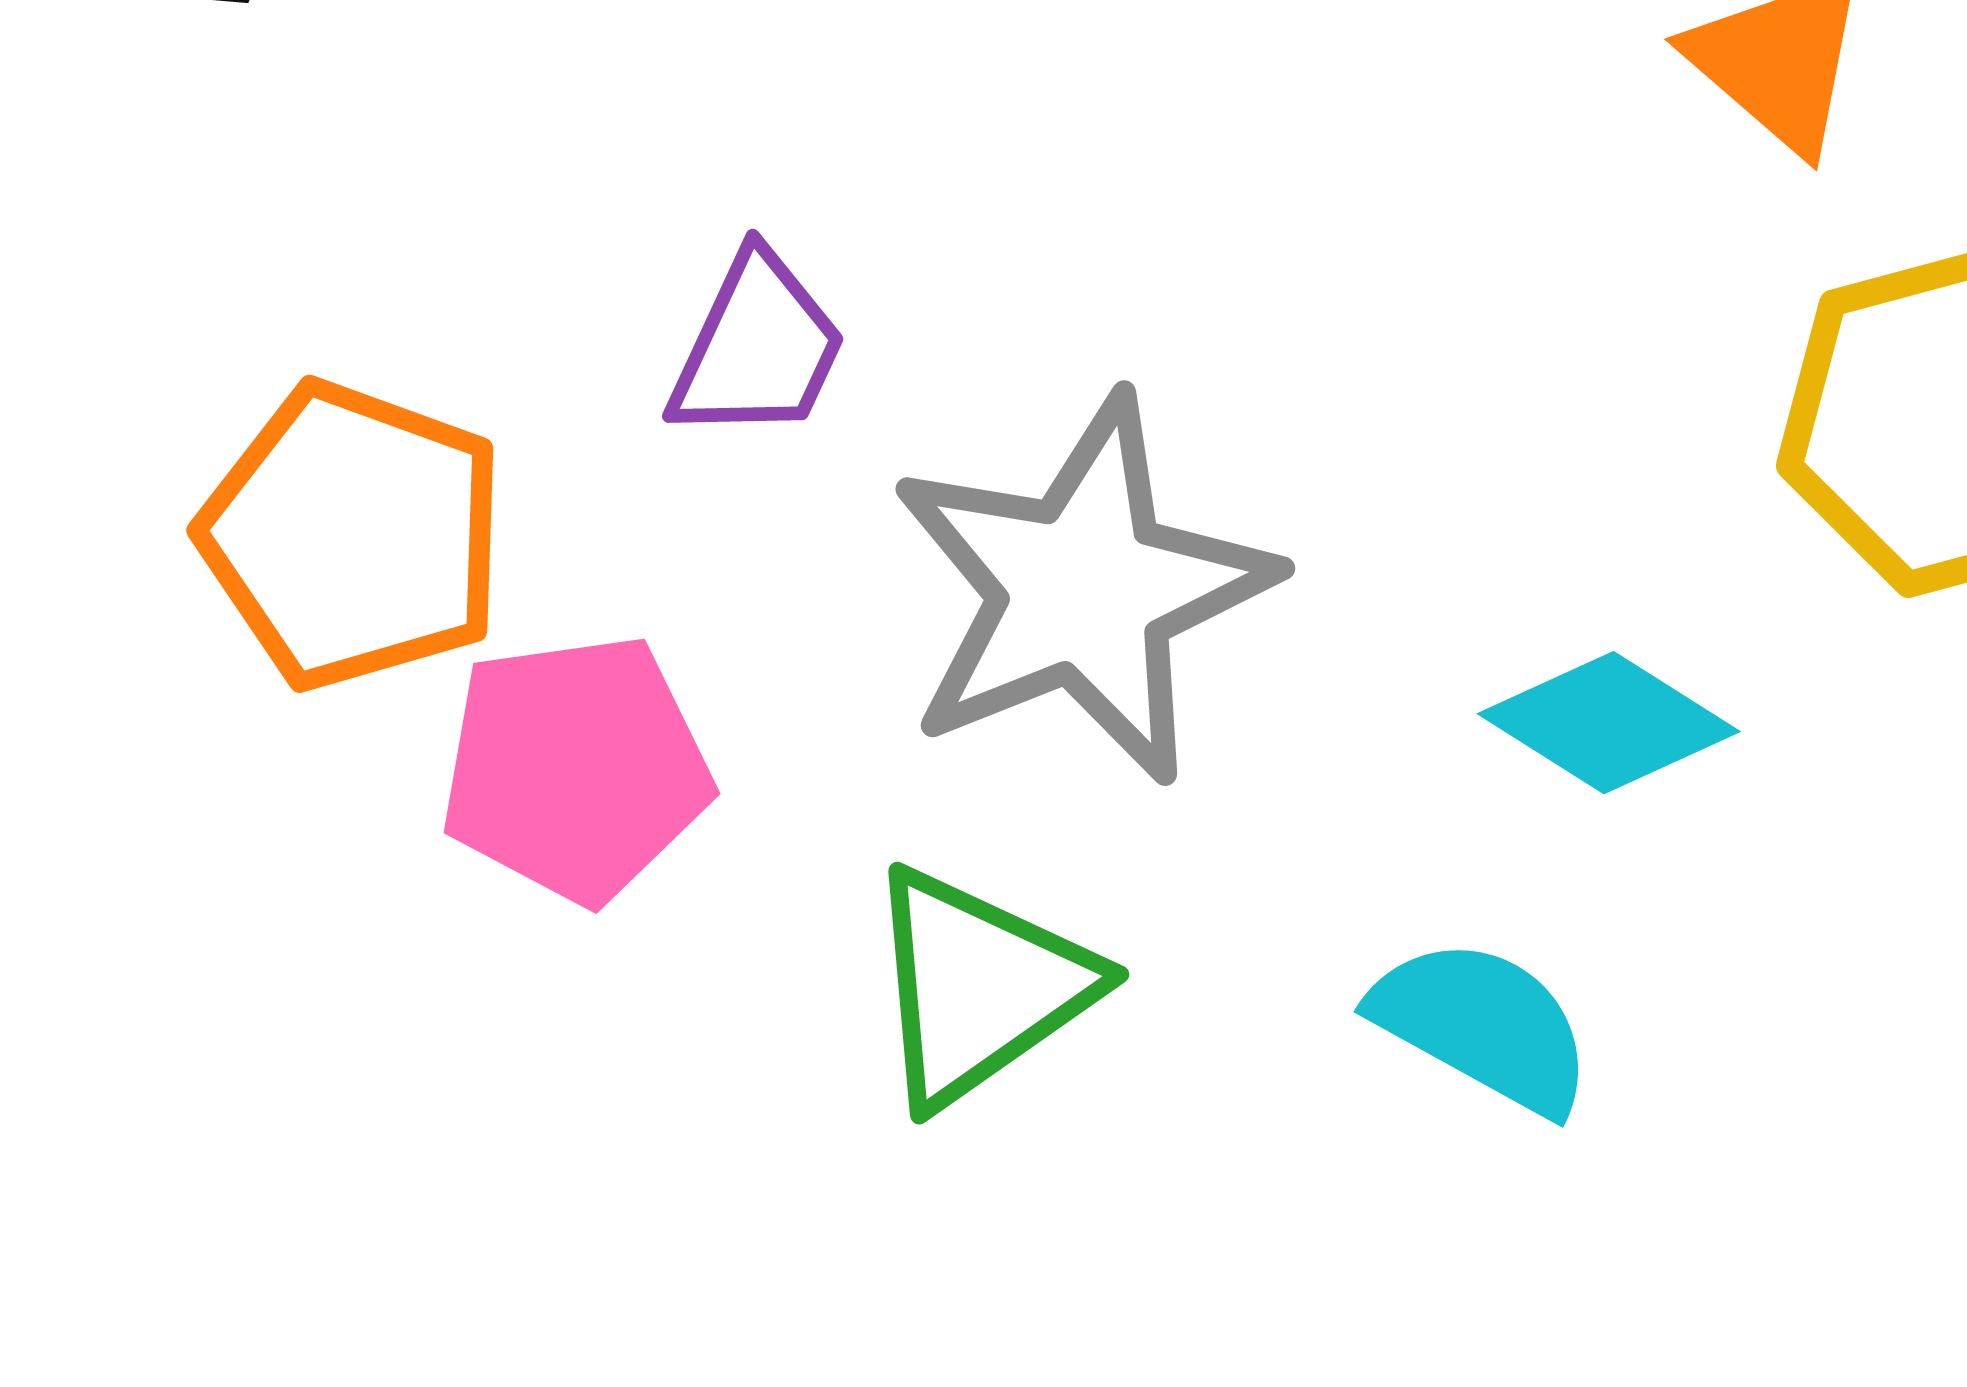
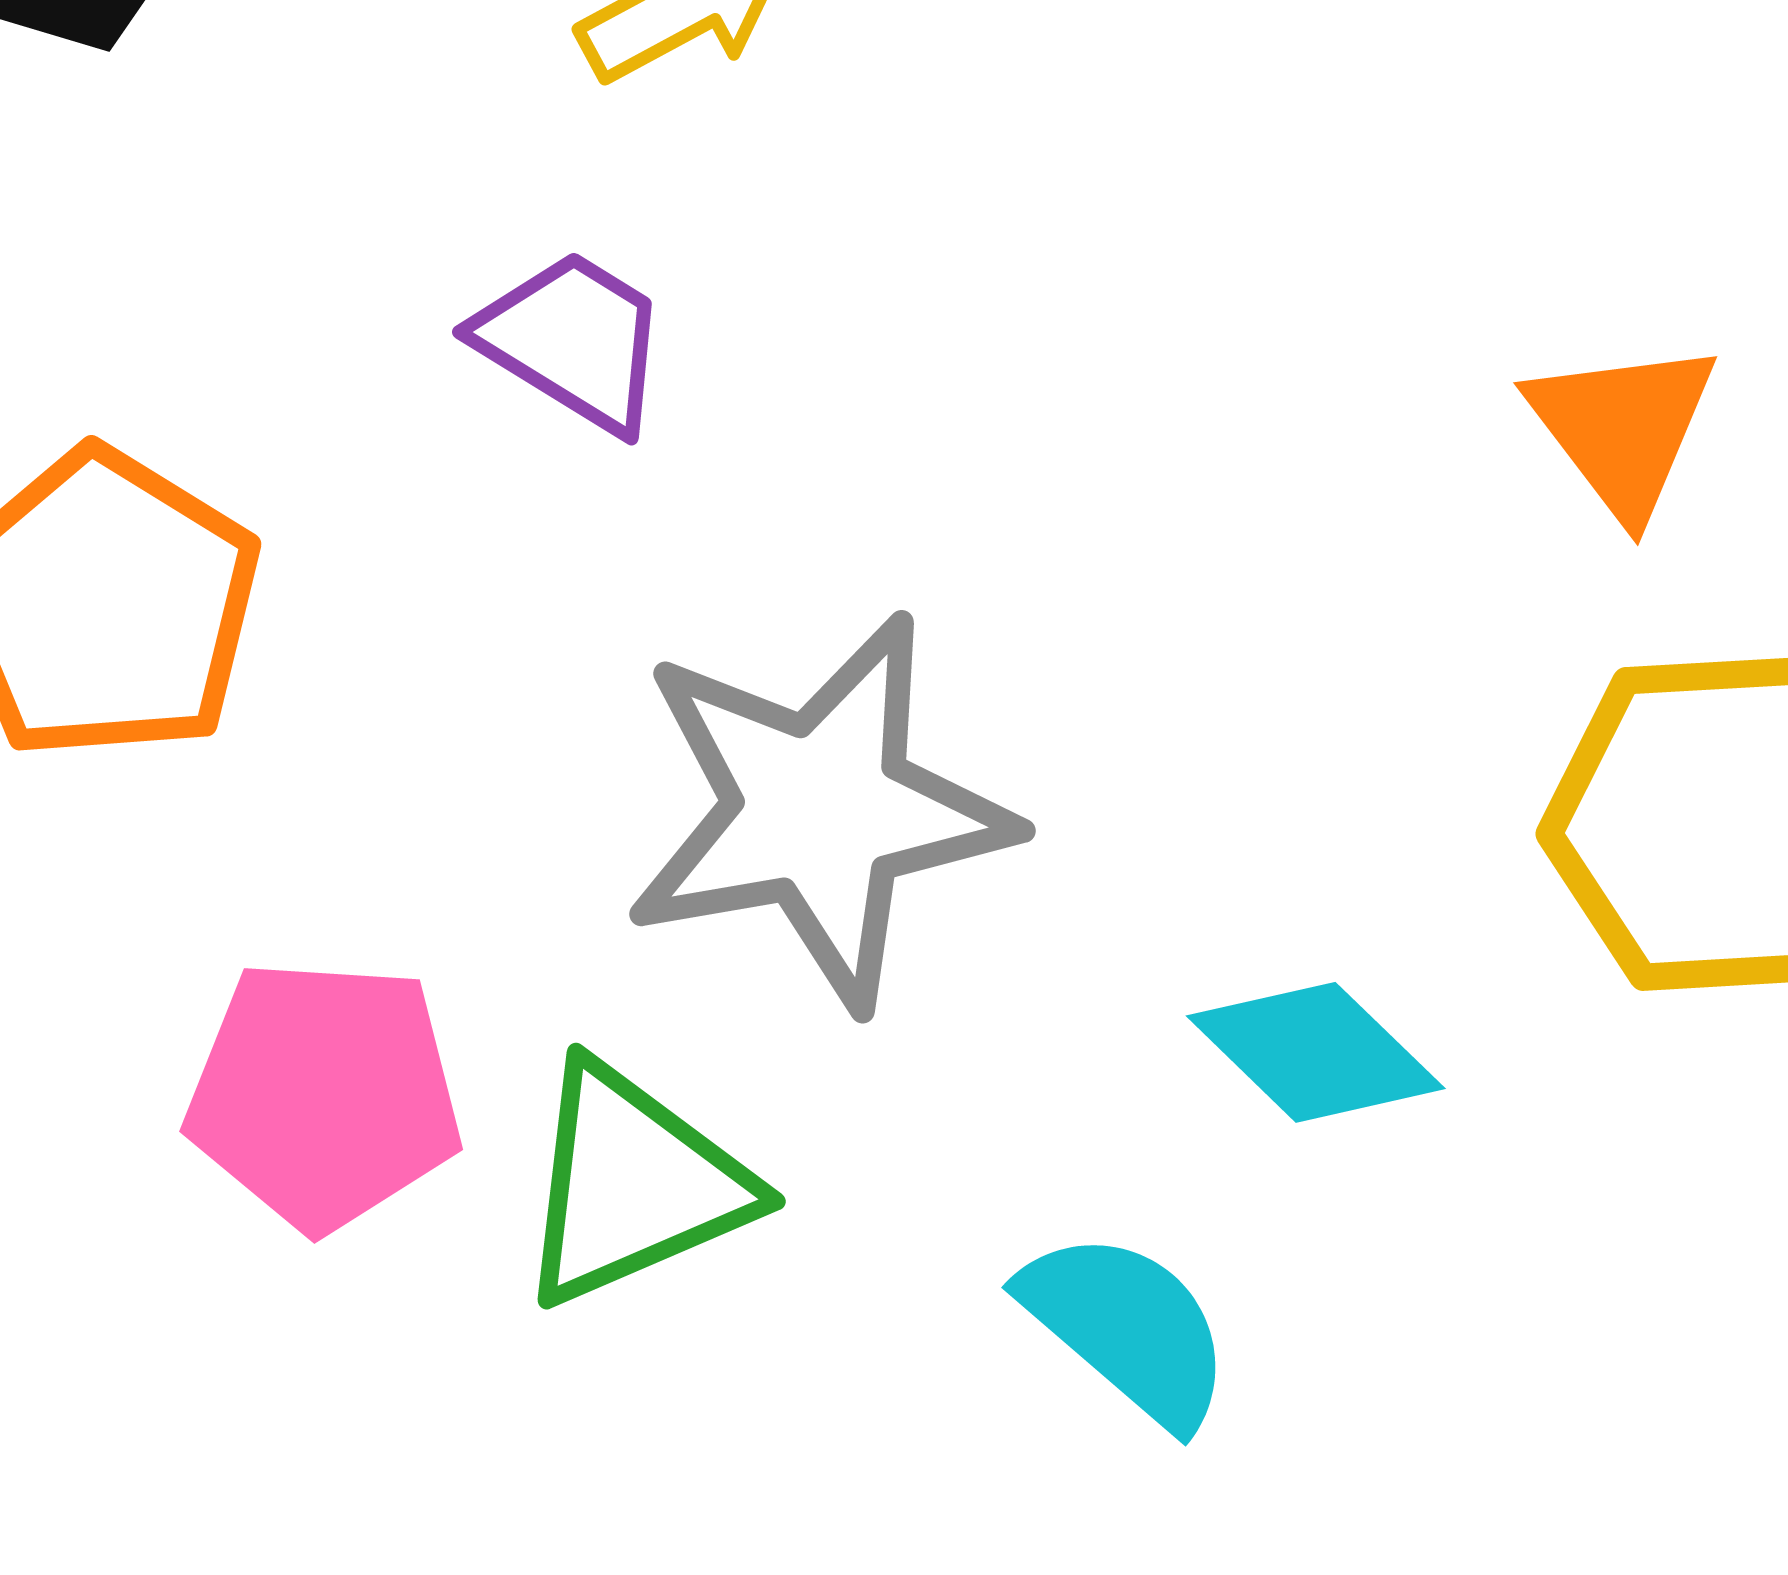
purple trapezoid: (757, 348) -> (573, 341), moved, turned -95
pink pentagon: (576, 769) -> (324, 1095), moved

